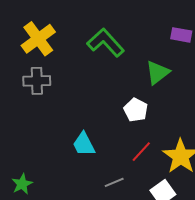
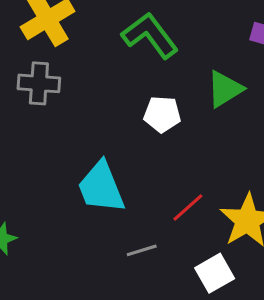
white pentagon: (136, 110) -> (162, 114), moved, turned -30
cyan trapezoid: (84, 144) -> (101, 187), size x1.4

